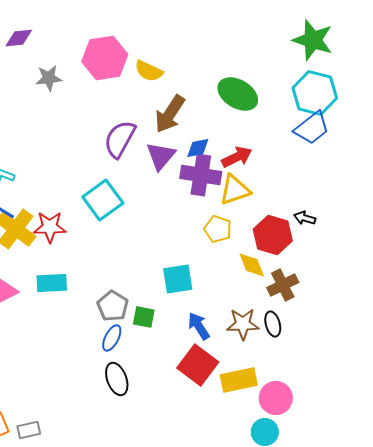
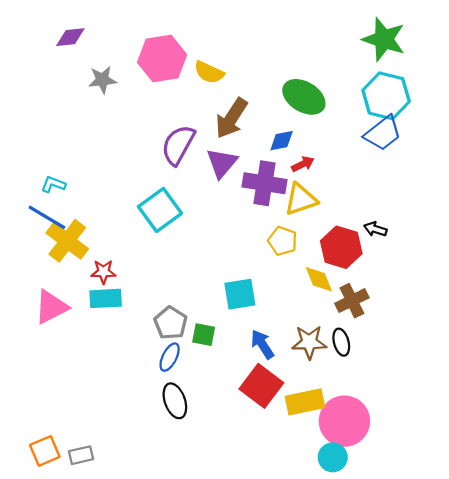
blue diamond: (198, 148) -> (282, 141), moved
red arrow: (237, 157) -> (303, 164), size x0.7
red star: (50, 227) -> (103, 272), moved, size x0.7
pink circle: (276, 398) -> (344, 421), size x1.4

